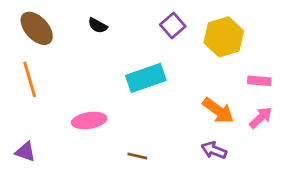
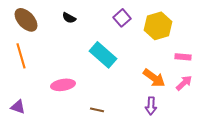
cyan rectangle: (146, 78) -> (103, 55), turned 60
purple arrow: (214, 150) -> (151, 106), turned -108

